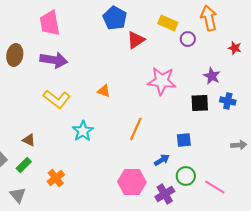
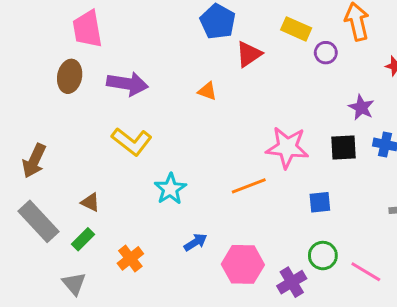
pink trapezoid: (50, 23) -> (87, 29), moved
pink star: (162, 81) -> (287, 147), moved
orange triangle: (104, 91) -> (207, 91), moved
orange line: (136, 129) -> (249, 186), turned 45
blue arrow: (162, 160) -> (195, 242), moved

